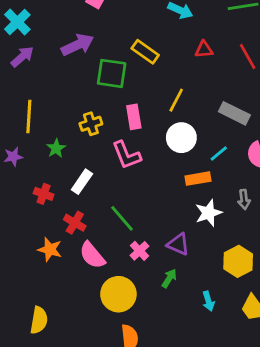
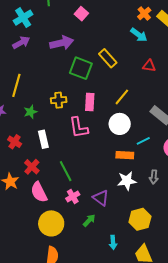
white rectangle: (82, 182) -> (43, 139), turned -60

